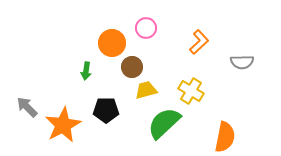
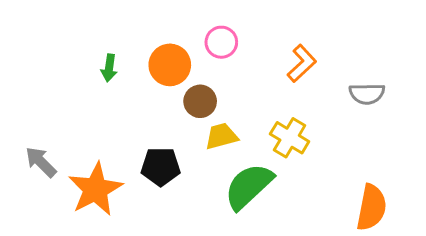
green arrow: (86, 71) -> (109, 68), moved
orange semicircle: (225, 137) -> (371, 207), moved

